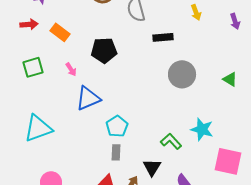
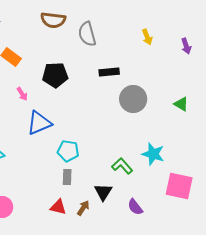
black rectangle: (163, 37) -> (109, 72), moved
cyan pentagon: (117, 126) -> (68, 151), turned -30

